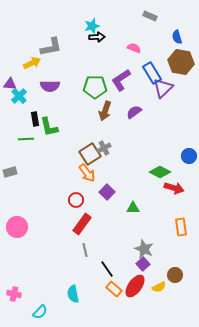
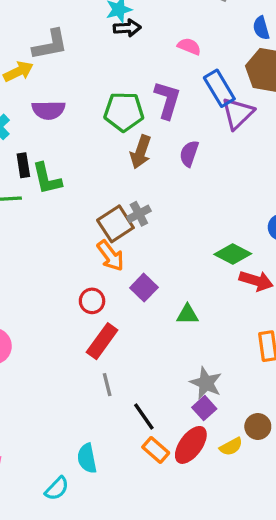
purple L-shape: (121, 80) -> (167, 100), turned 140
purple semicircle: (134, 112) -> (189, 154), turned -35
cyan semicircle: (40, 312) -> (57, 488), moved

